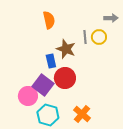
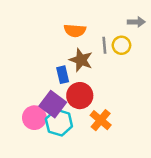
orange semicircle: (49, 20) -> (75, 31), moved, turned 108
orange cross: (82, 114) -> (101, 120), moved
cyan hexagon: (48, 115) -> (59, 123), moved

